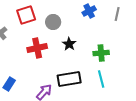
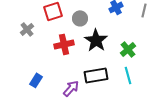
black star: (69, 44) -> (96, 40), size x1.6
green cross: (101, 53) -> (128, 49), turned -35

